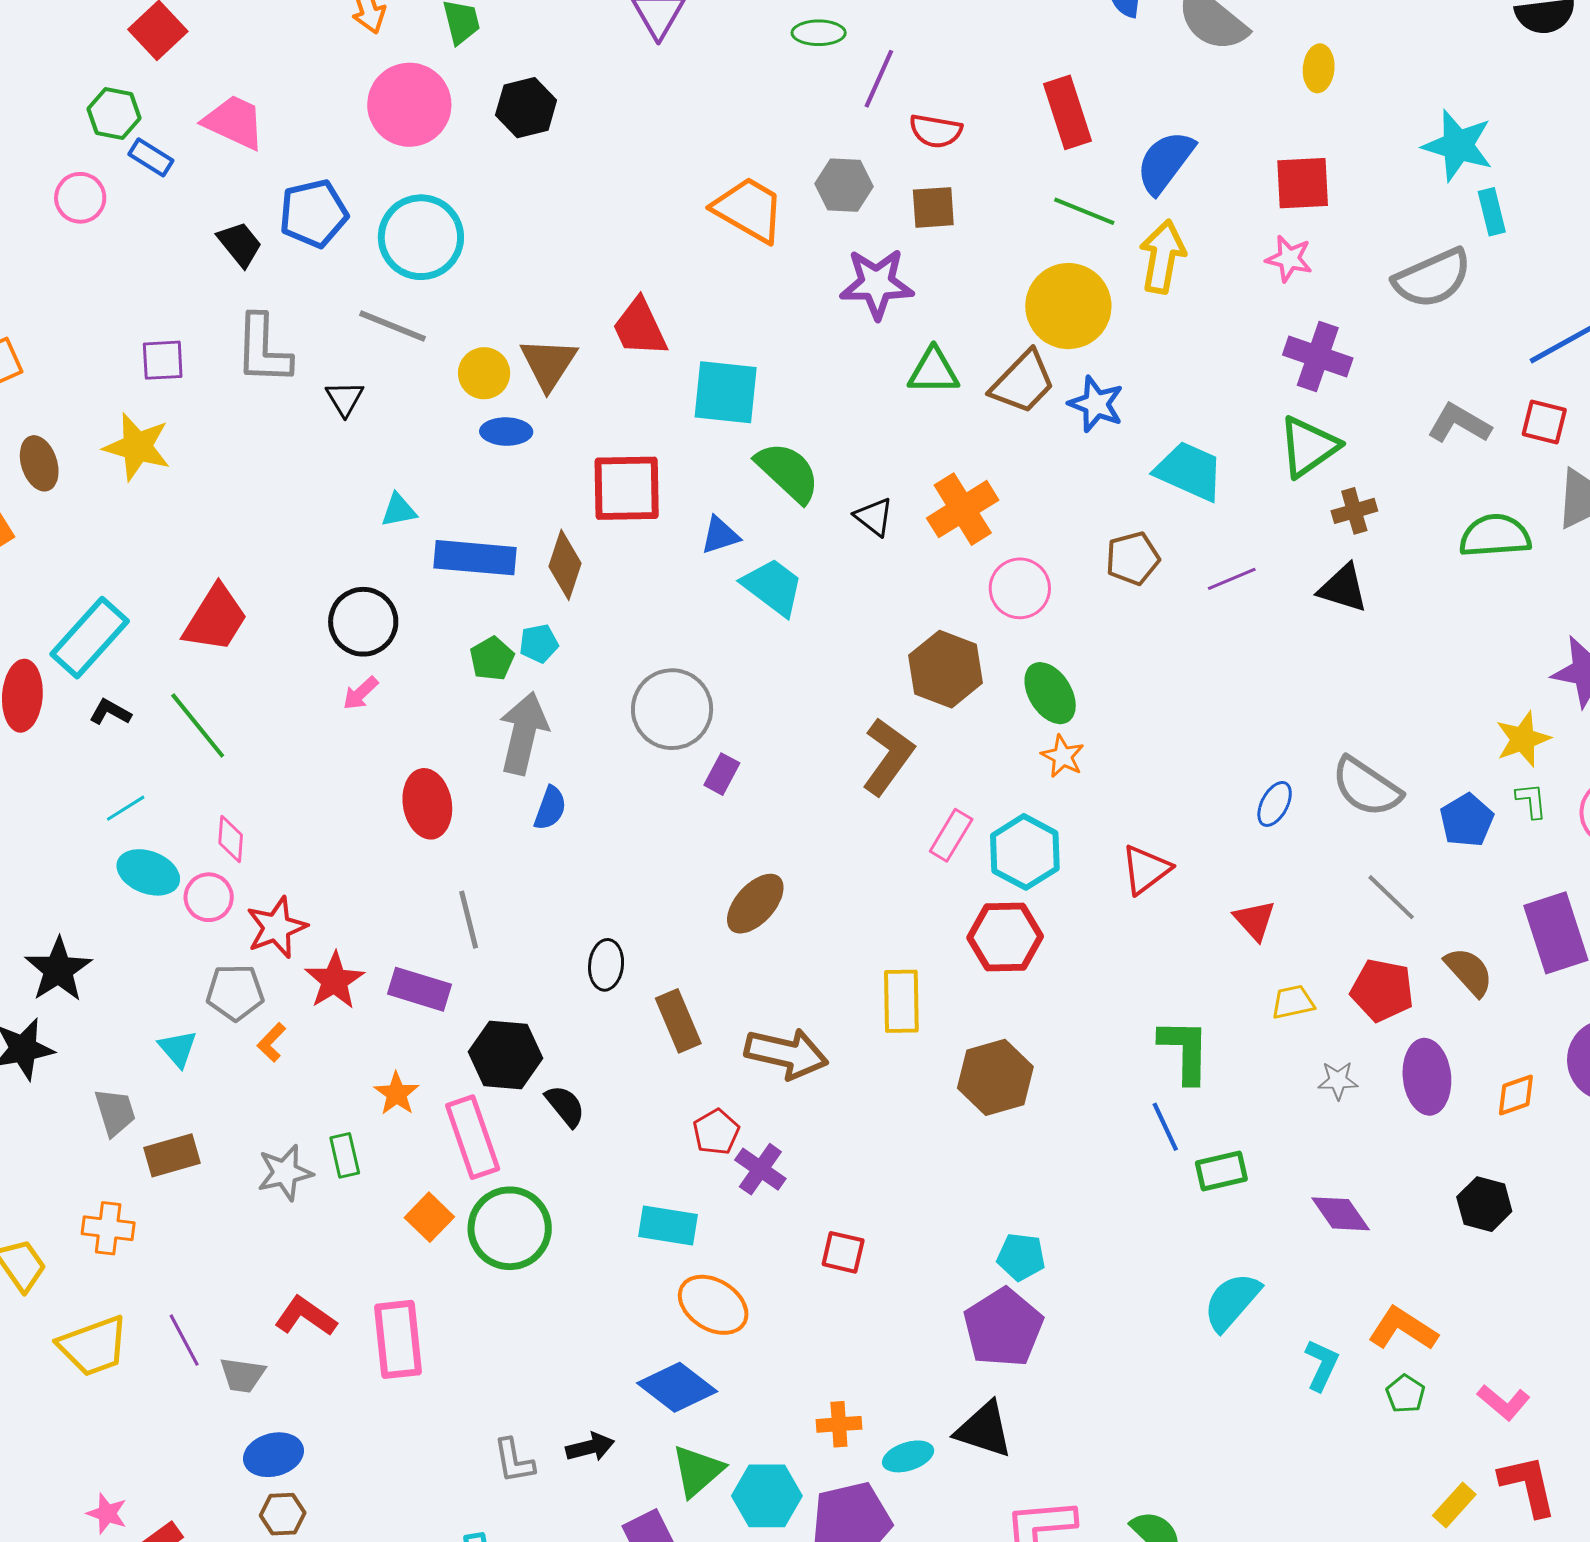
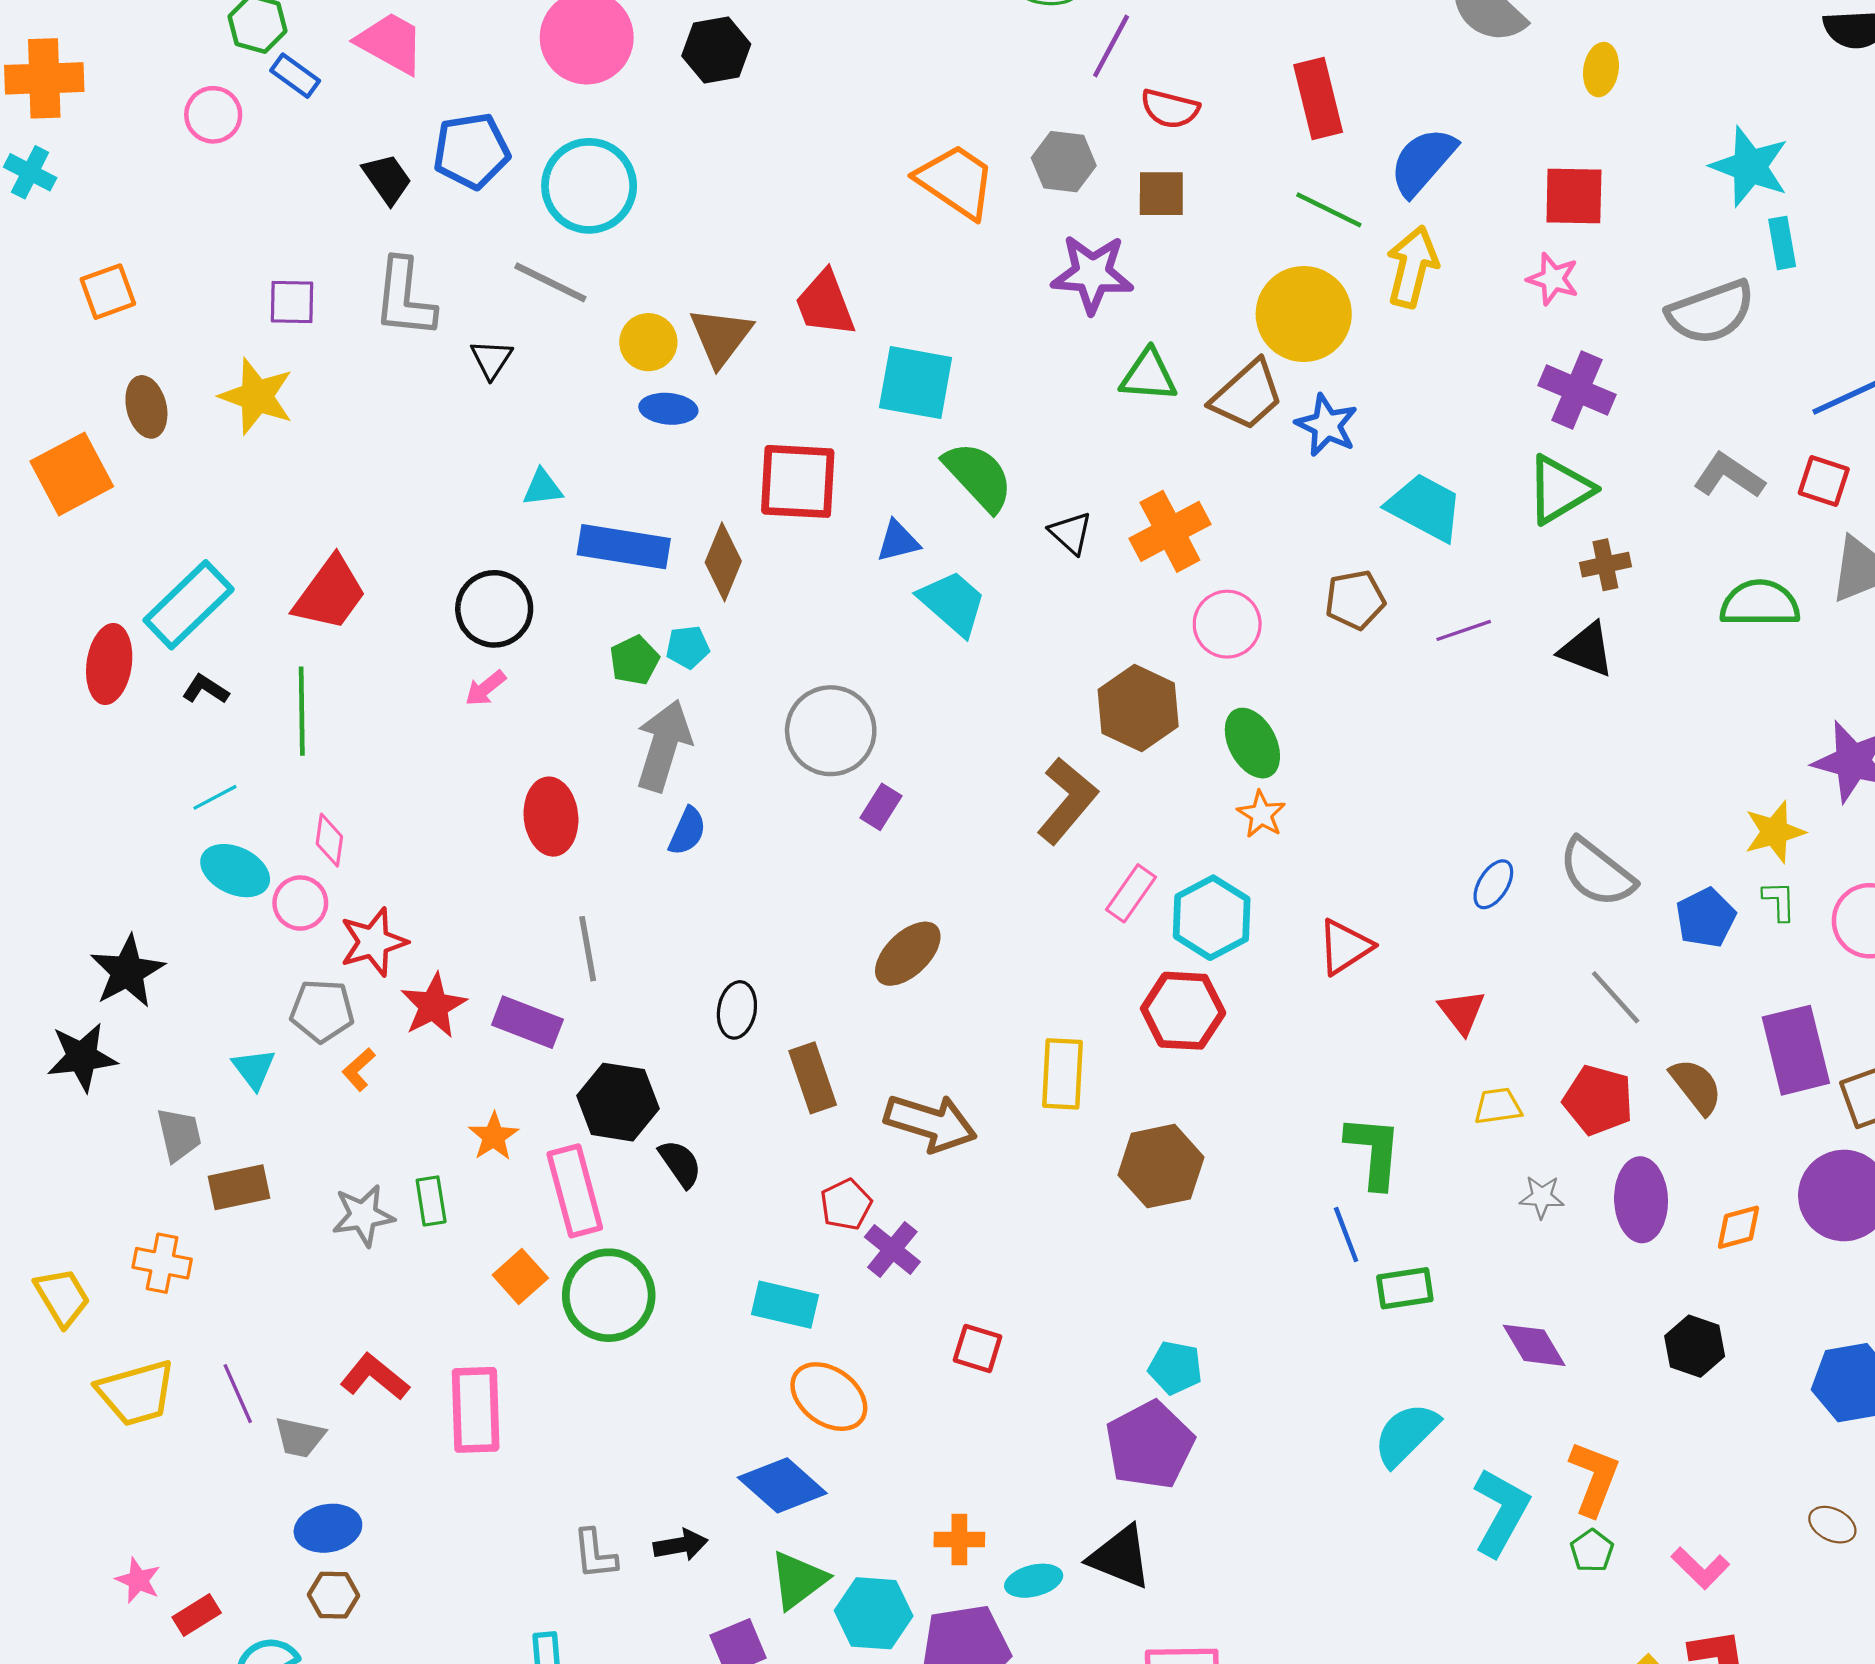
green line: (198, 726) -> (302, 711), turned 34
orange L-shape: (1403, 1329) -> (1594, 1478), turned 74
cyan L-shape: (1322, 1365) -> (1501, 1512), size x1.5

